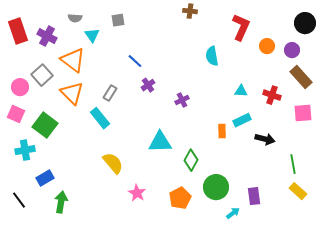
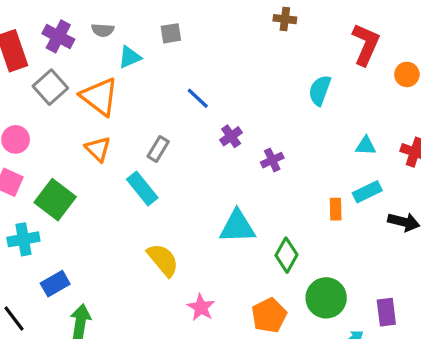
cyan triangle: (92, 35) -> (130, 57), turned 42
purple cross: (47, 36) -> (58, 36), moved
cyan semicircle: (212, 56) -> (320, 90), turned 30
gray square: (42, 75) -> (50, 87), moved
purple cross: (148, 85) -> (231, 136), moved
orange triangle: (72, 93) -> (98, 149), size x0.7

